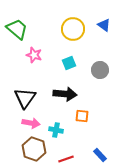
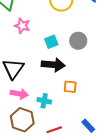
cyan square: (69, 63) -> (51, 42), moved
gray circle: (100, 70) -> (78, 41), moved

